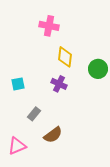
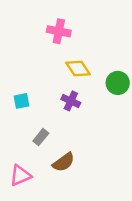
yellow diamond: (65, 57) -> (78, 69), turned -40

